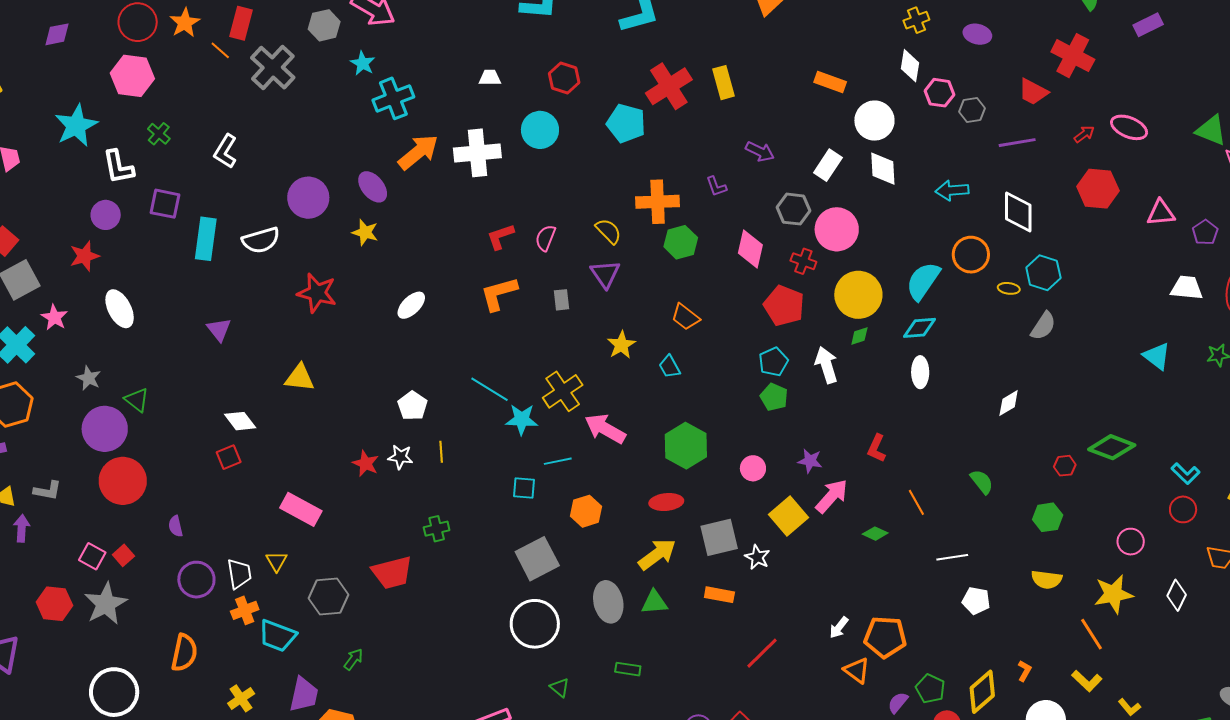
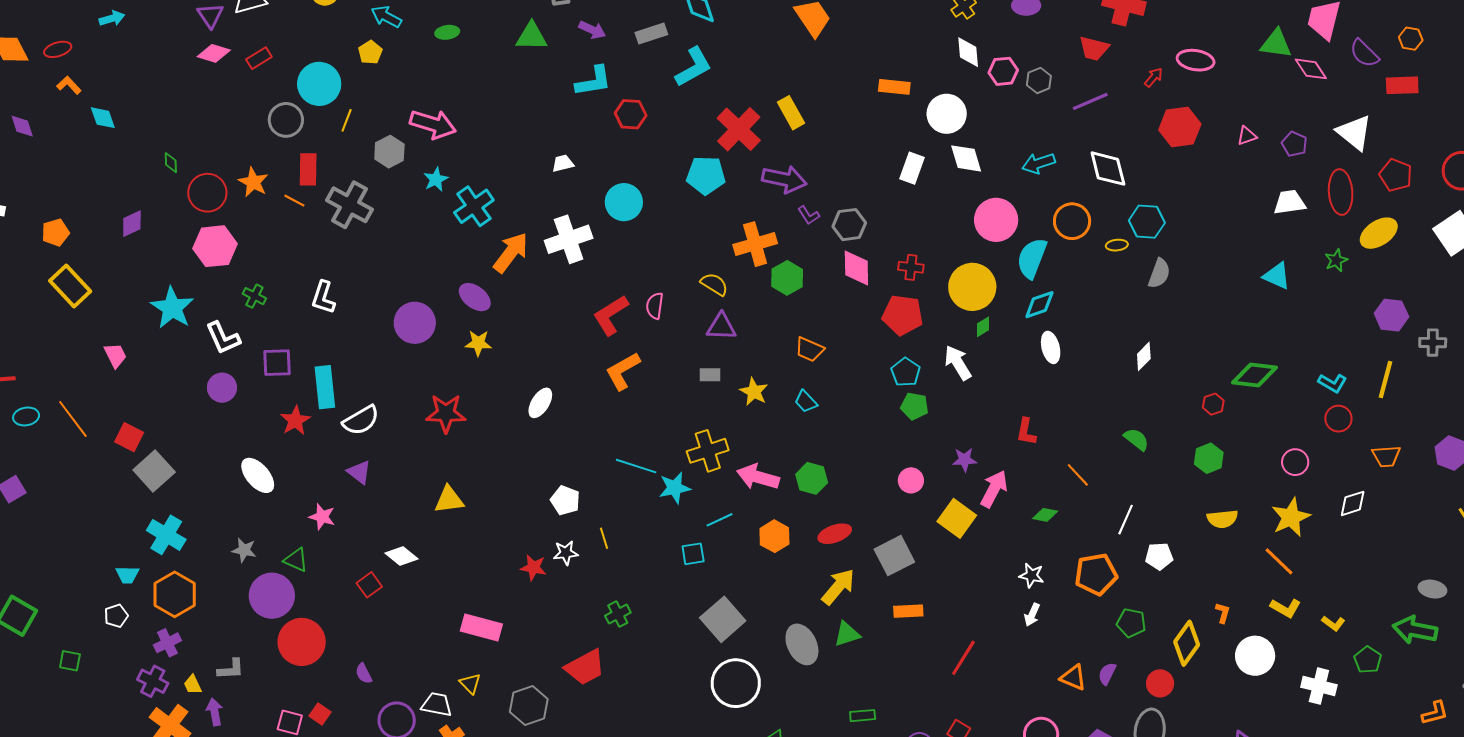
cyan star: (363, 63) -> (436, 179), turned 30
red hexagon: (564, 78) -> (631, 114), moved
purple arrow: (760, 151) -> (784, 179), moved, size x1.5
gray hexagon: (793, 209) -> (849, 225), moved
pink triangle: (1161, 213) -> (1247, 136), size x0.7
pink circle: (837, 229) -> (996, 220), moved
red L-shape: (500, 237) -> (611, 315), size x1.4
white semicircle: (261, 240) -> (361, 420), moved
red star: (85, 256) -> (295, 421), moved
purple triangle: (605, 274) -> (721, 327), turned -40
gray rectangle: (562, 300) -> (710, 375), moved, turned -70
pink star: (54, 317) -> (322, 517), moved
yellow cross: (563, 391) -> (708, 451), turned 30
green hexagon: (686, 446) -> (812, 478), moved, size x0.7
red square: (229, 457) -> (369, 585), moved
orange hexagon: (586, 511) -> (774, 536), moved
white star: (757, 557) -> (1032, 575), moved
white line: (952, 557) -> (1126, 520), turned -44
white trapezoid: (239, 574) -> (437, 704), turned -56
white diamond: (1177, 595) -> (1353, 503), turned 60
orange pentagon: (885, 637) -> (1096, 574), moved
green rectangle: (628, 669) -> (863, 716), moved
orange triangle: (857, 670) -> (1073, 678), moved
green pentagon: (930, 689) -> (1131, 623), moved

